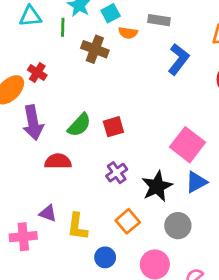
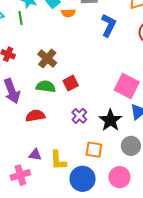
brown cross: (95, 49) -> (47, 58), moved, turned 30
green semicircle: (79, 125) -> (46, 87), turned -114
orange square: (128, 221) -> (94, 150), turned -30
blue circle: (105, 257) -> (83, 179), size x1.6

